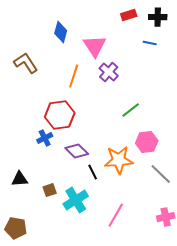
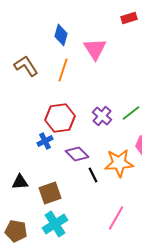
purple cross: (109, 72) -> (102, 116), moved
orange line: (74, 76) -> (63, 70), moved
brown square: (50, 190) -> (50, 193), size x1.6
cyan cross: (76, 200) -> (55, 224), moved

